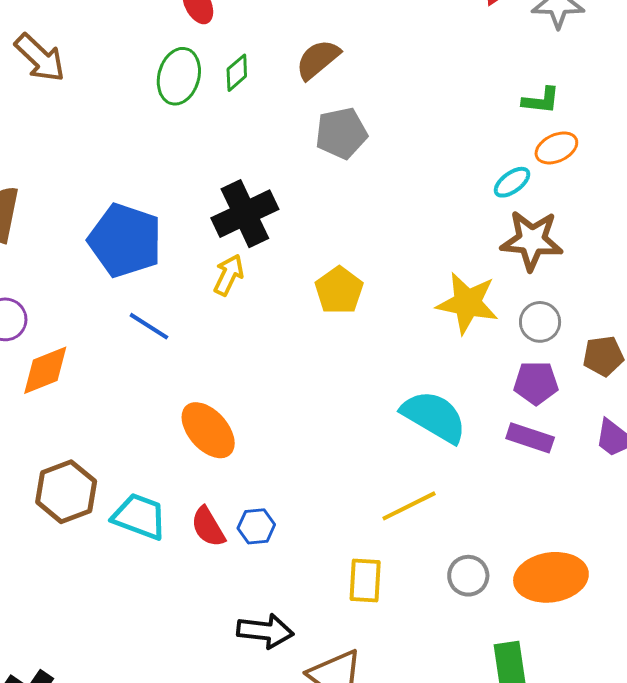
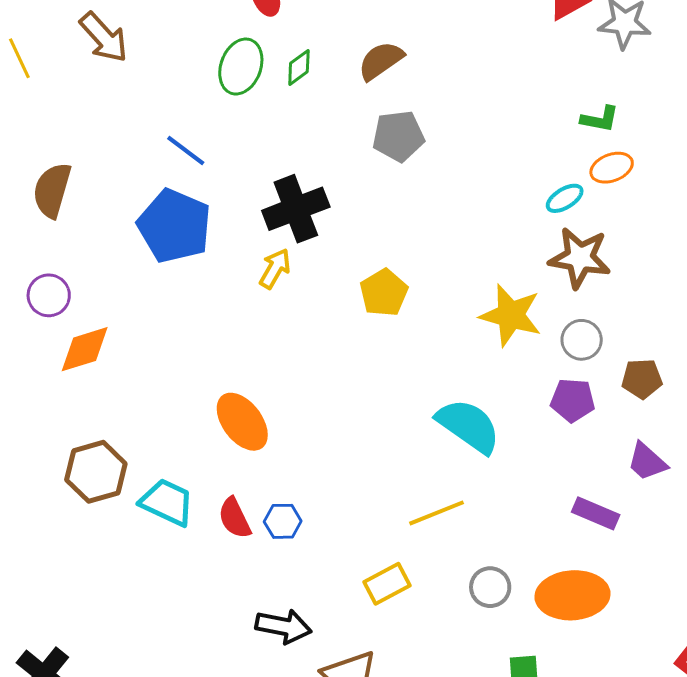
blue line: (149, 326) -> (186, 151), moved
purple rectangle: (530, 438) -> (596, 513), moved
yellow rectangle: (365, 580) -> (387, 584), turned 54

